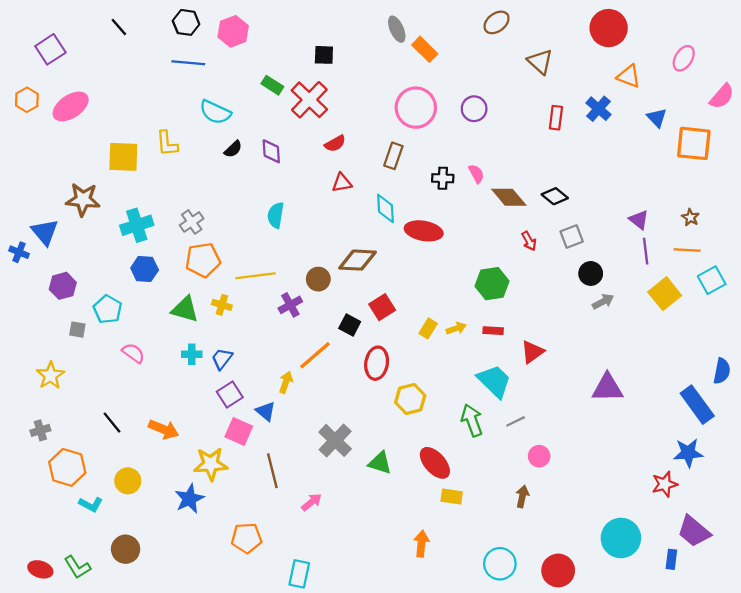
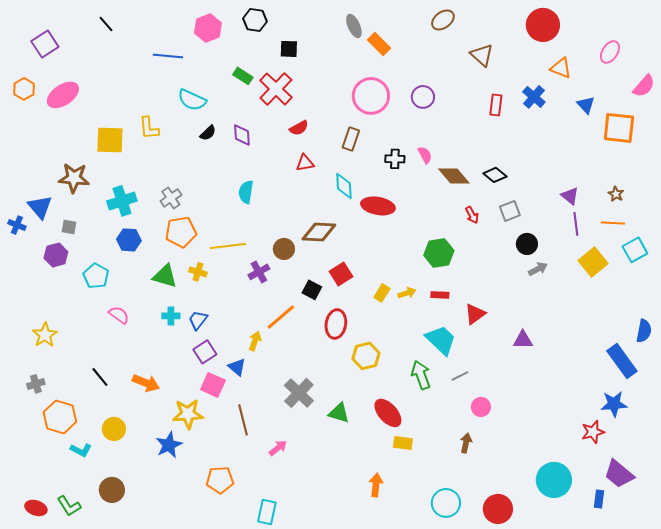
black hexagon: (186, 22) -> (255, 20), moved
gray square: (77, 330) -> (69, 227), moved
purple triangle: (607, 388) -> (523, 340), moved, size x0.7

